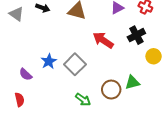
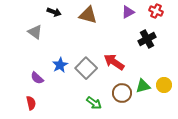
gray triangle: (17, 14) -> (35, 32), moved
red arrow: (103, 40) -> (114, 62), moved
yellow circle: (154, 56) -> (164, 85), moved

